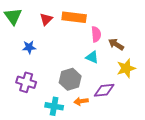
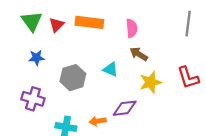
green triangle: (13, 16) -> (32, 21), moved
pink semicircle: (96, 34) -> (132, 28), moved
gray hexagon: (70, 79) -> (73, 78), moved

